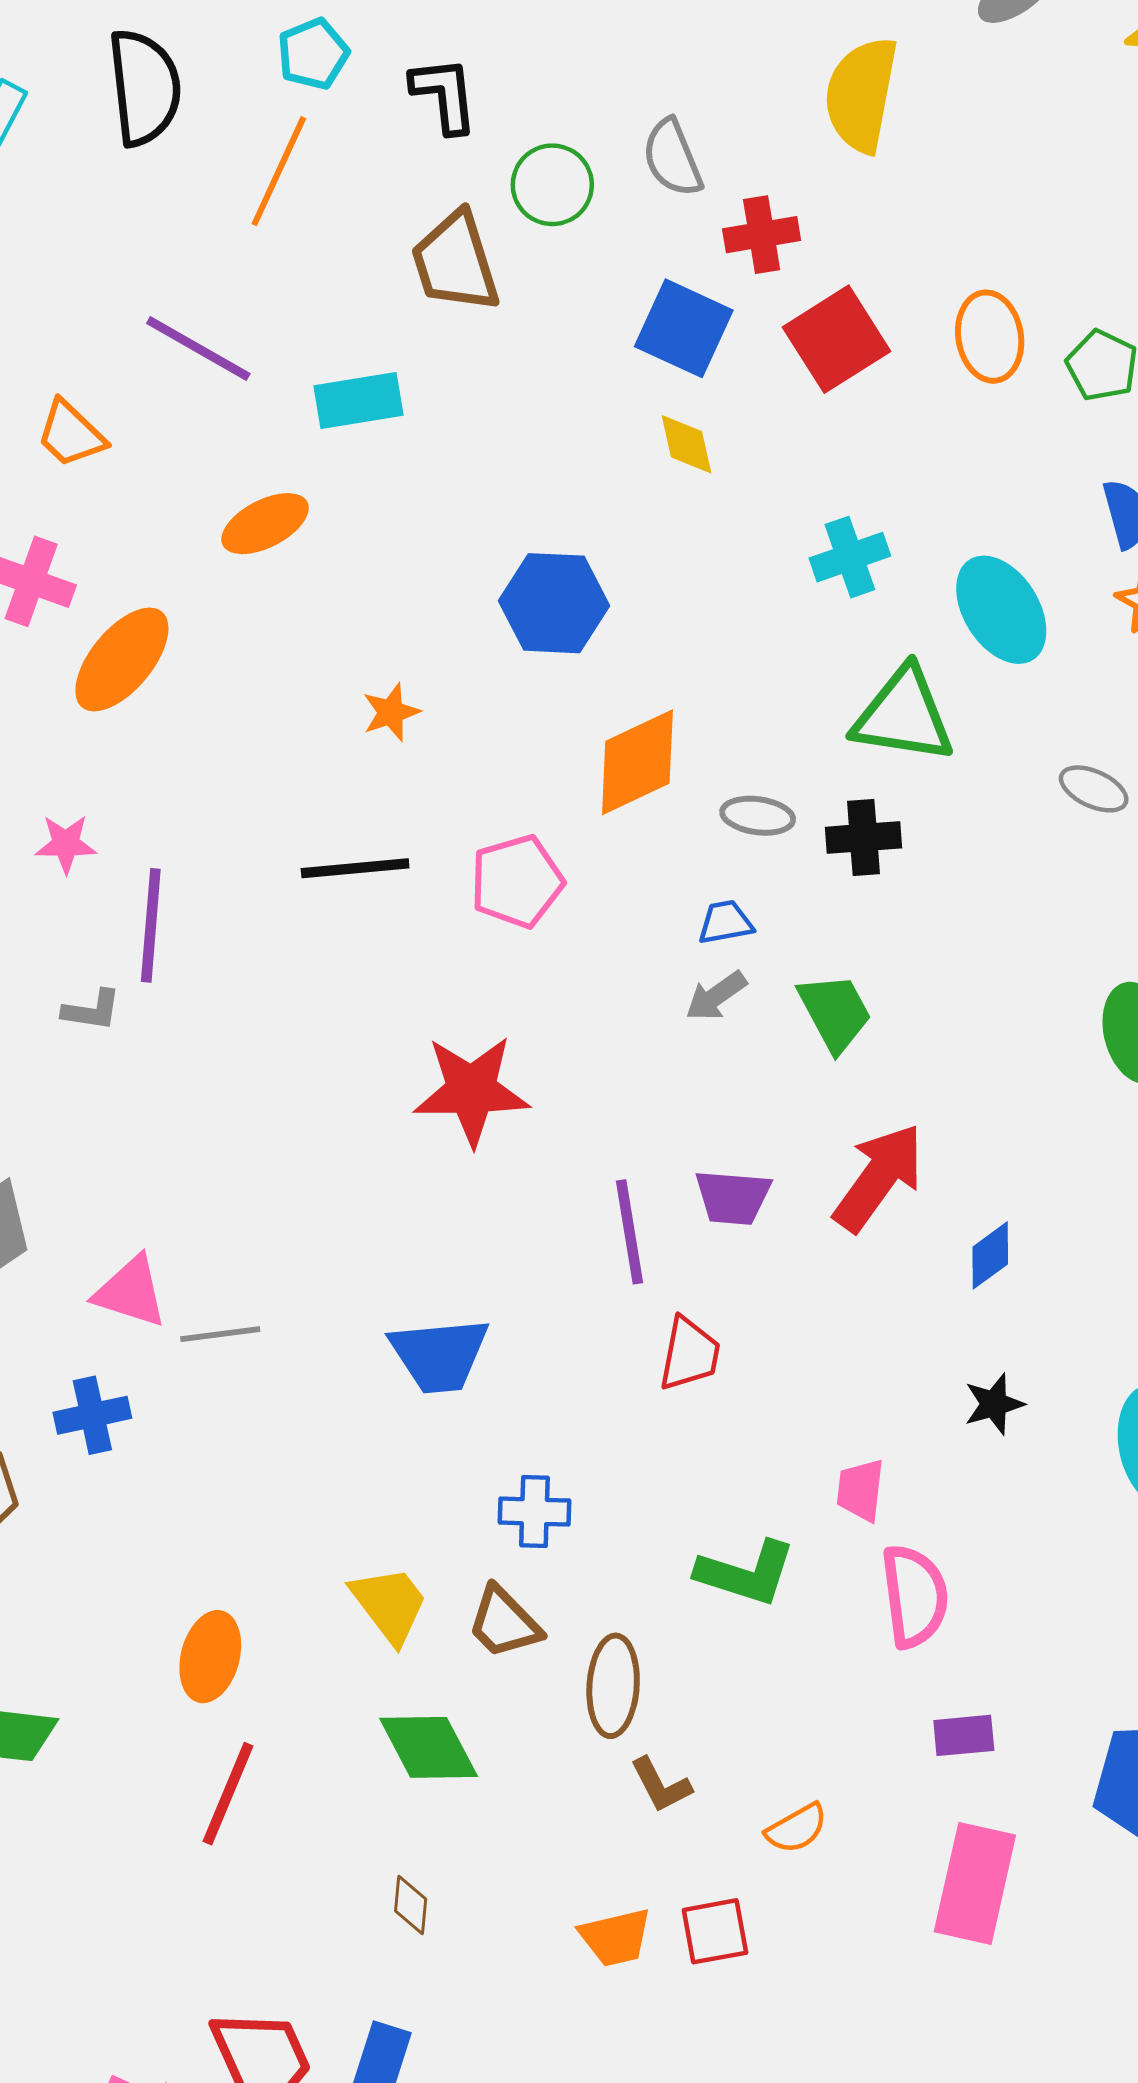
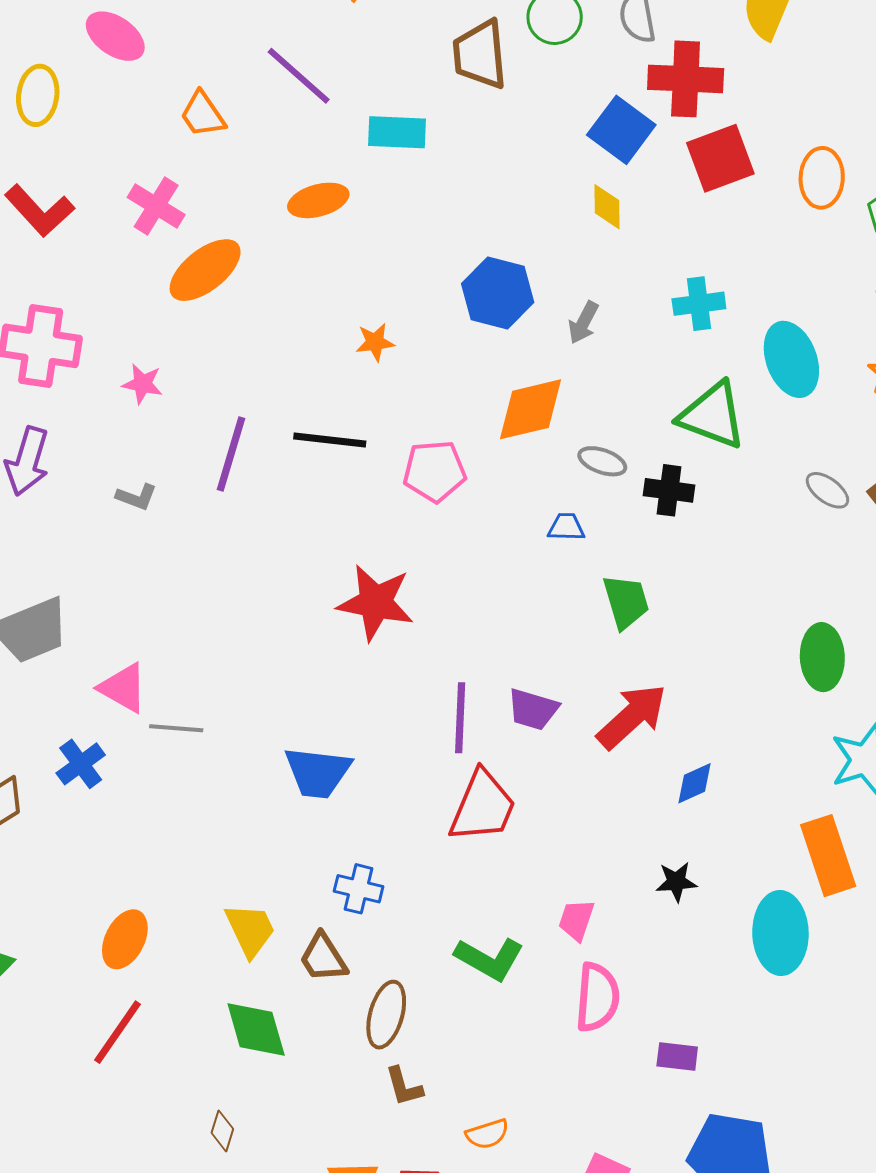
red cross: (762, 235) -> (686, 79), size x1.5
purple line: (151, 925) -> (231, 454), moved
gray arrow: (716, 996) -> (583, 323), moved, turned -39
red trapezoid: (689, 1354) -> (483, 806), size x1.5
blue cross: (92, 1415) -> (81, 764), turned -36
purple rectangle: (964, 1735) -> (677, 1056), moved

